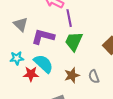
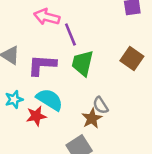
brown star: (72, 75) -> (92, 118), moved
gray semicircle: (94, 77) -> (101, 105), moved

